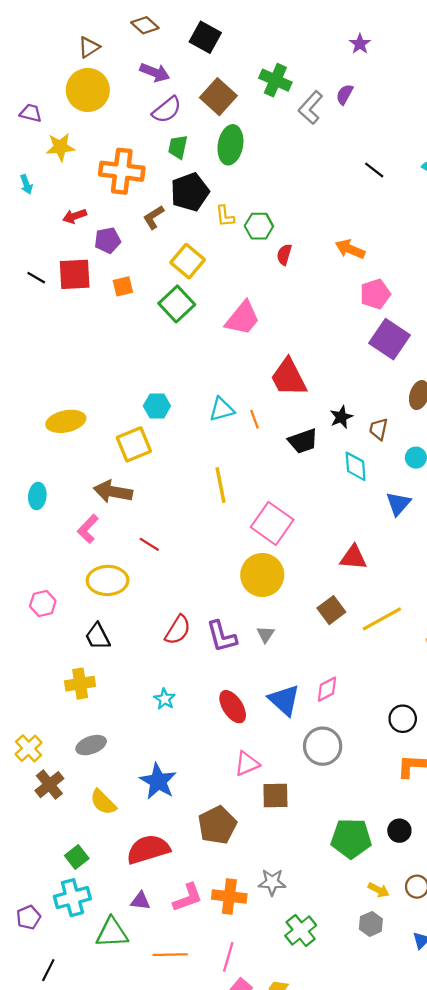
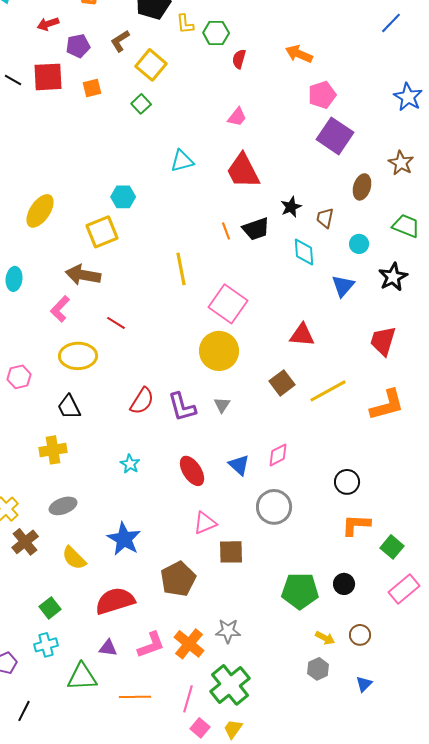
brown L-shape: (154, 217) -> (120, 41), moved
green square: (177, 304) -> (141, 104), size x0.6
pink trapezoid: (243, 318) -> (237, 117), moved, size x0.6
cyan triangle: (222, 409) -> (182, 161), moved
orange line: (255, 419) -> (226, 231), moved
yellow ellipse: (66, 421) -> (40, 211), turned -44
blue triangle: (284, 700) -> (239, 465), size x0.7
orange cross: (229, 896) -> (189, 644), turned 32
cyan cross: (72, 898) -> (46, 645), size x0.7
green cross: (301, 931) -> (230, 685), moved, size x1.4

